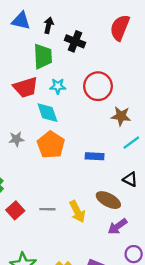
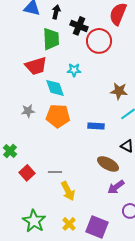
cyan star: (58, 86) -> (74, 70), moved
red circle: (98, 86) -> (99, 41), moved
orange pentagon: (51, 145) -> (58, 116), turned -30
yellow arrow: (77, 212) -> (68, 191), moved

